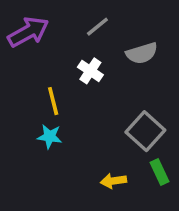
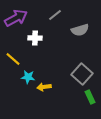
white cross: (90, 71) -> (35, 38), moved, turned -32
yellow line: (53, 101) -> (13, 59), moved, turned -35
yellow arrow: (113, 181) -> (44, 87), moved

